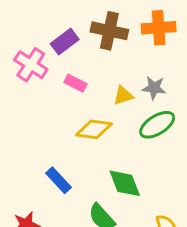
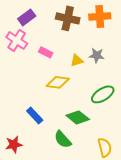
purple rectangle: (65, 42) -> (27, 17), moved
green ellipse: (157, 125) -> (103, 94), moved
green diamond: (125, 183) -> (78, 117), turned -30

